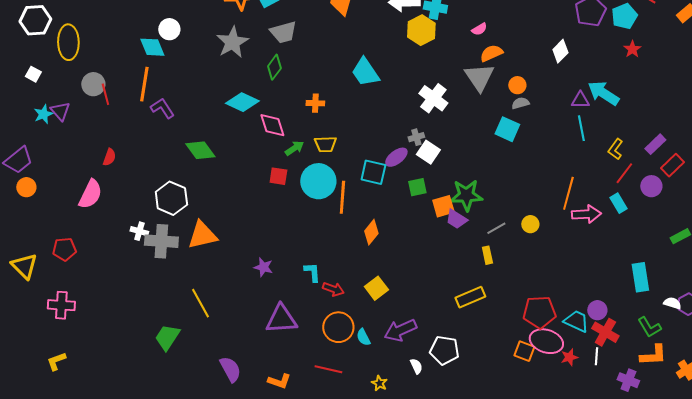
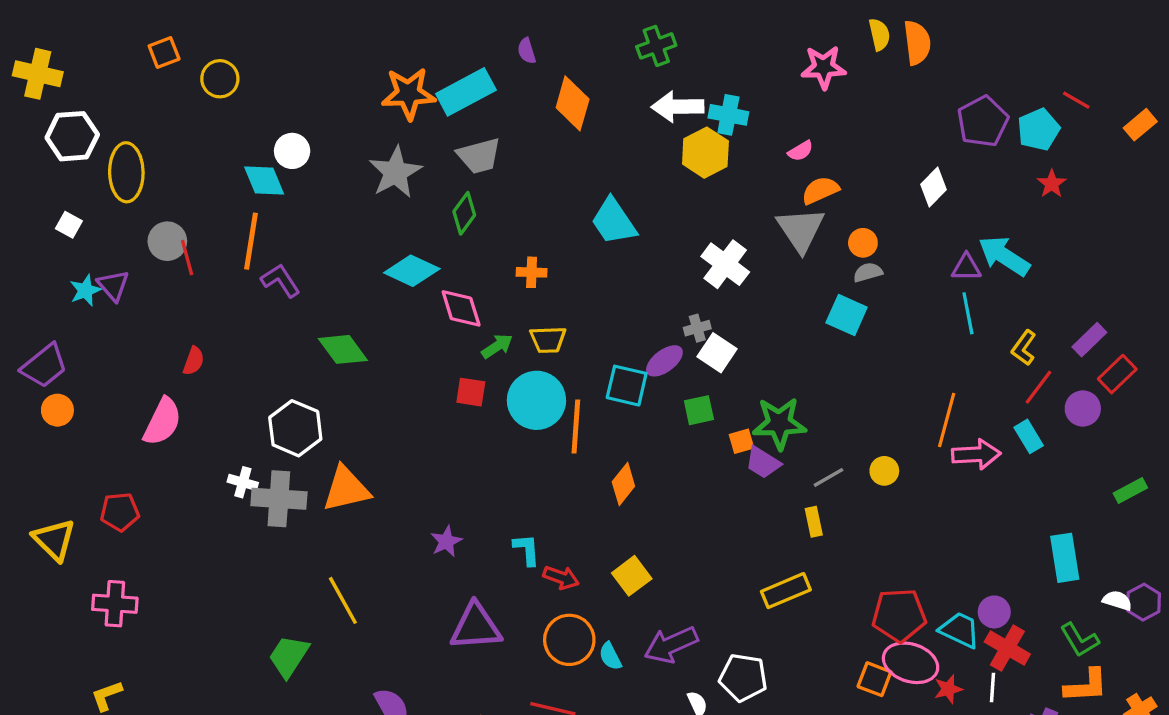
orange square: (443, 206) -> (742, 441), size x0.7
purple star: (263, 267) -> (446, 541), turned 30

